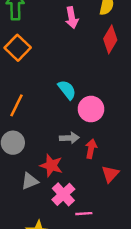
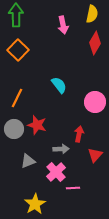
pink circle: (91, 109) -> (95, 102), moved
gray arrow: (69, 138) -> (61, 149), moved
red star: (51, 166) -> (37, 125), moved

